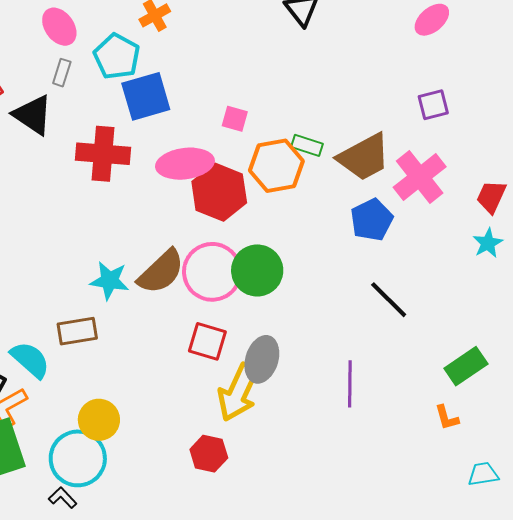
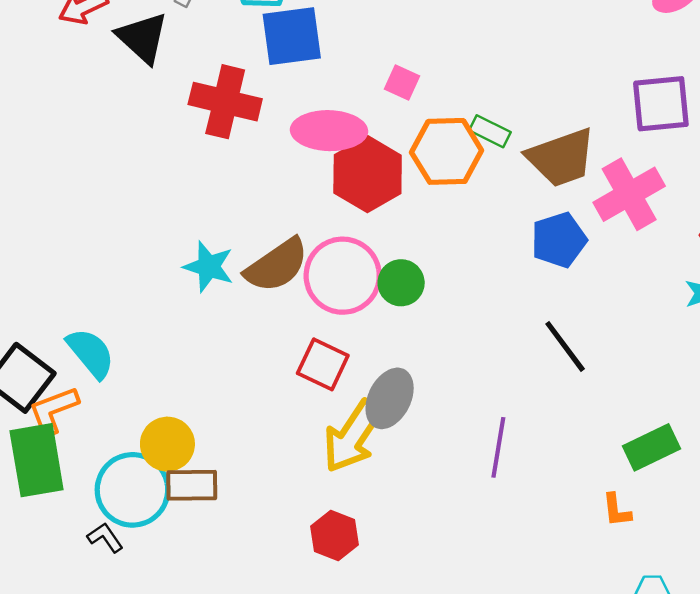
purple square: (433, 105) -> (661, 104), size x1.5
green circle: (257, 270) -> (401, 283), size x0.7
brown rectangle: (77, 331) -> (192, 485), moved
red hexagon: (209, 454) -> (334, 536), moved

